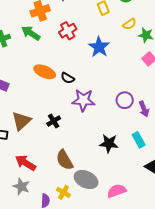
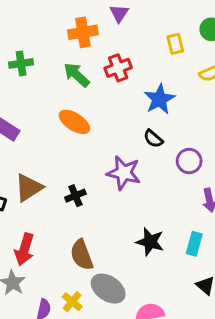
green arrow: (31, 33) -> (77, 75), moved
black semicircle: (68, 78) -> (153, 139), moved
purple circle: (125, 100) -> (189, 161), moved
cyan rectangle: (139, 140) -> (194, 244), turned 35
red arrow: (26, 163) -> (24, 249), turned -115

